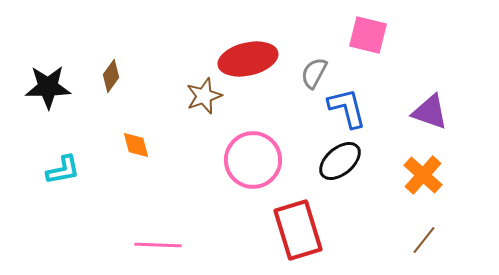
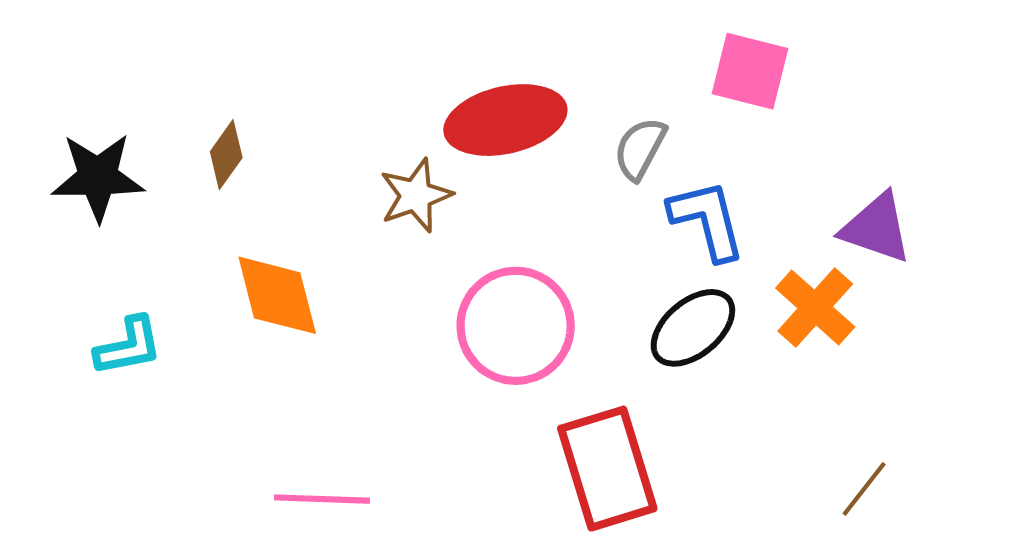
orange diamond: (136, 145) -> (277, 295), size x1.6
orange cross: (423, 175) -> (815, 308), moved

